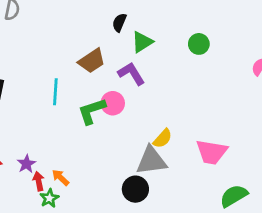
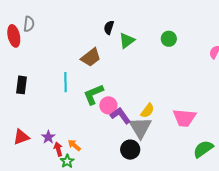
purple L-shape: (131, 74) -> (120, 115), moved
pink circle: (113, 103) -> (108, 105), moved
gray triangle: (151, 161) -> (140, 128), turned -50

